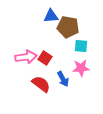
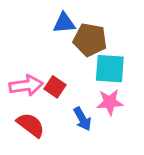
cyan square: (81, 46) -> (110, 69), size x1.5
red semicircle: (41, 84) -> (31, 125), moved

